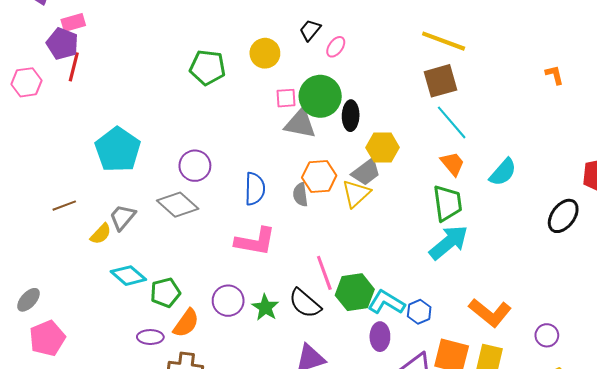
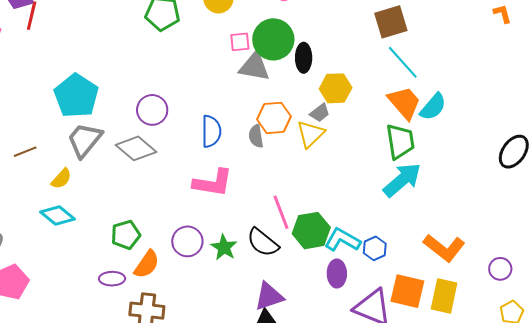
orange trapezoid: (453, 164) -> (404, 103), size x1.4
gray trapezoid: (366, 172) -> (320, 113), size x0.7
cyan semicircle: (503, 172) -> (433, 107), moved
gray trapezoid: (122, 217) -> (85, 140), moved, size x1.4
cyan diamond: (128, 276) -> (57, 215), moved

